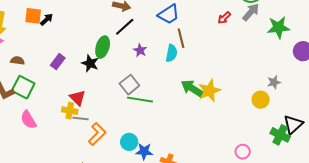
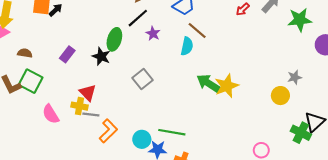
brown line: (181, 38) -> (197, 30), turned -36
purple star: (140, 50) -> (153, 34), moved
green line: (140, 100) -> (172, 132), moved
pink semicircle: (28, 120) -> (51, 114), moved

